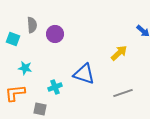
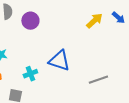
yellow arrow: (119, 53) -> (94, 21), moved

